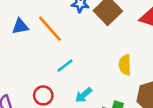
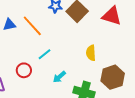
red circle: (43, 95) -> (24, 70), moved

